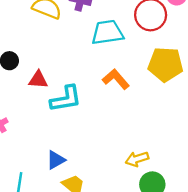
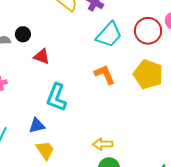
cyan trapezoid: (107, 32) -> (109, 35), turned 124
cyan L-shape: (66, 99) -> (56, 97), moved, turned 104

